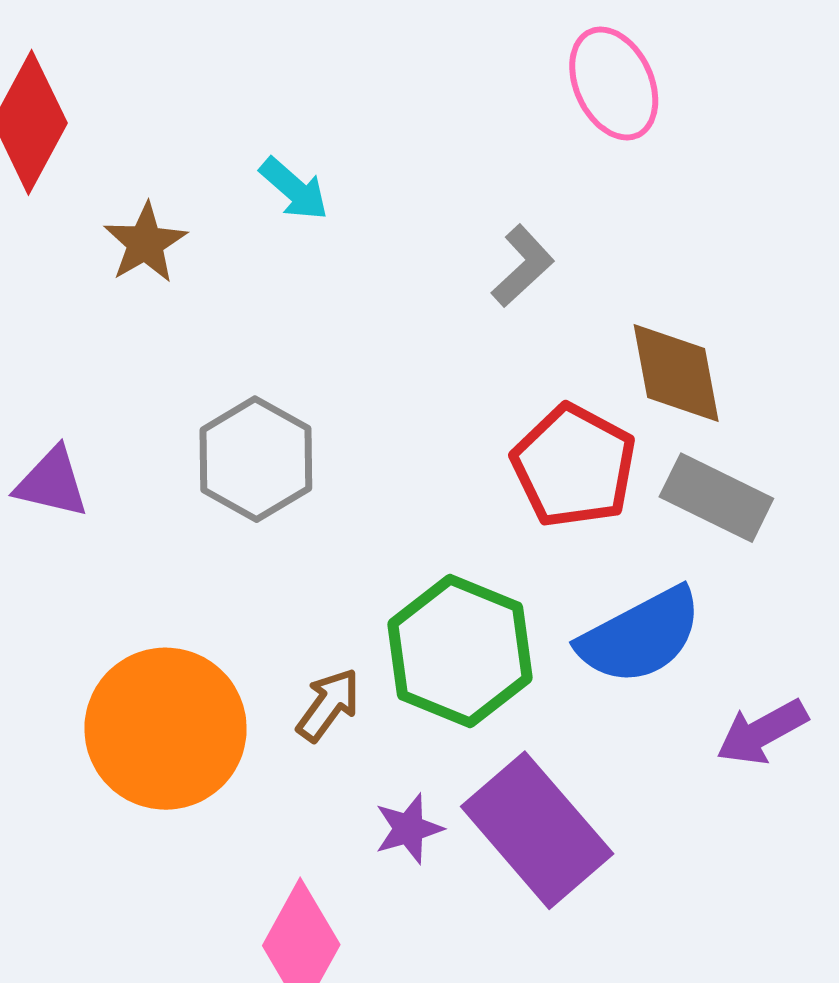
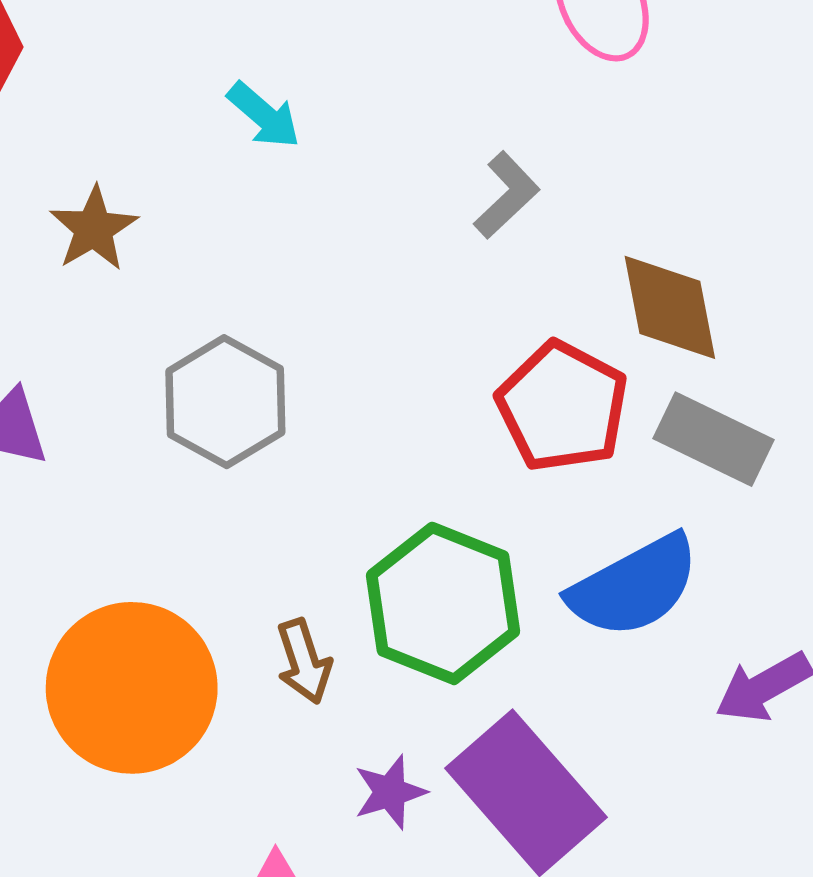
brown star: (145, 243) -> (94, 229), moved
brown arrow: (328, 705) -> (304, 661), turned 126

